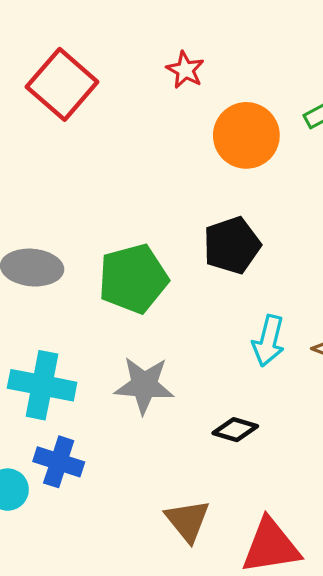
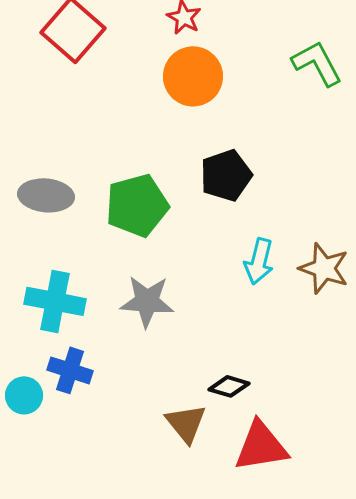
orange circle: (246, 135) -> (193, 76), moved
black diamond: (235, 430) -> (229, 386), moved

